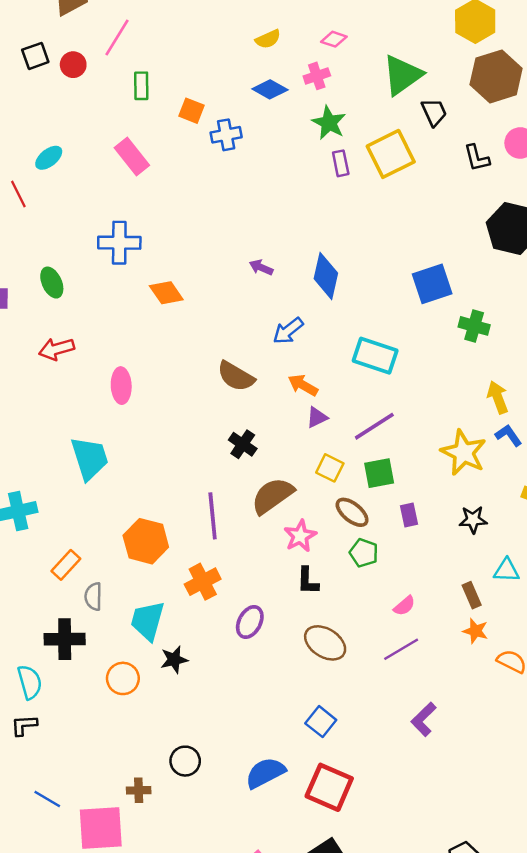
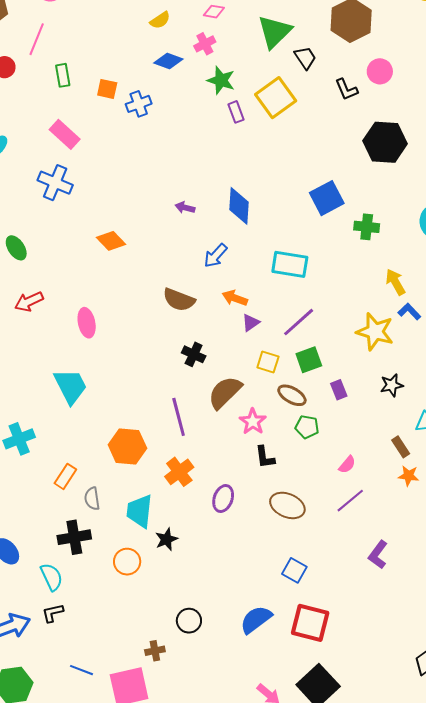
blue cross: (119, 243) -> (55, 183), moved, turned 32

